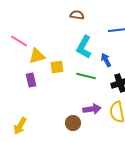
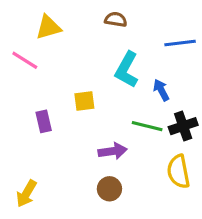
yellow triangle: (37, 56) -> (48, 27), moved
green line: (86, 76) -> (147, 126), moved
purple arrow: (92, 109) -> (113, 151), moved

